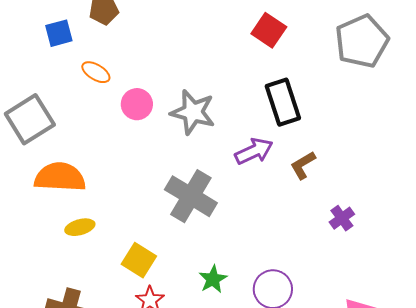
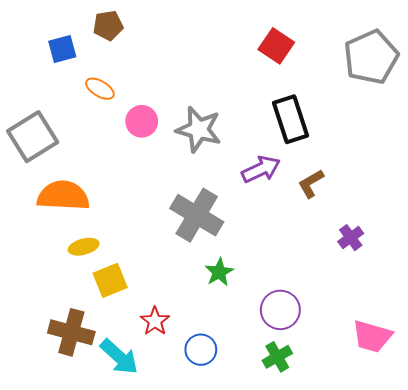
yellow square: (139, 260) -> (110, 280), moved, turned 36
green star: (213, 279) -> (219, 272), moved

